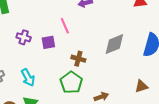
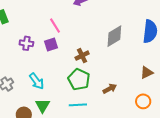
pink line: (65, 26) -> (55, 26), moved
brown cross: (78, 59) -> (82, 56), turned -32

